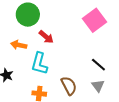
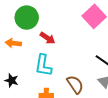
orange arrow: (19, 45) -> (13, 43), moved

